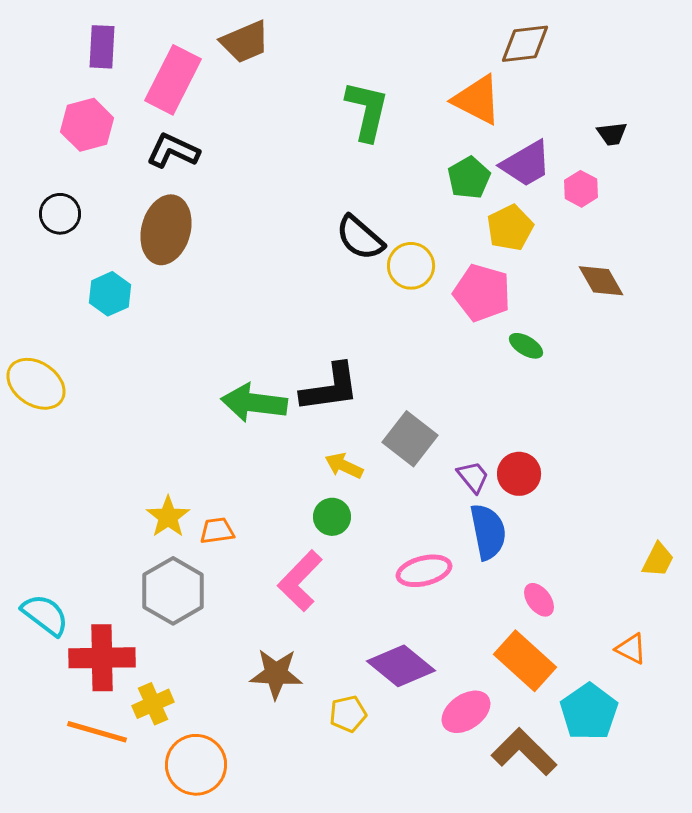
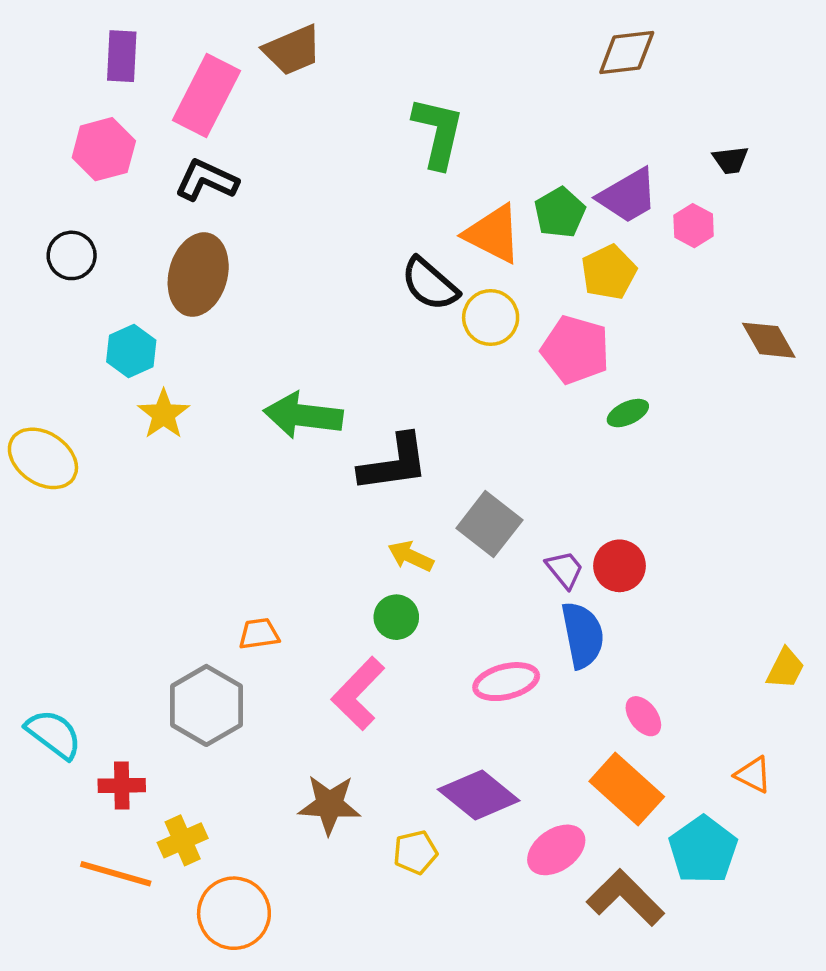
orange triangle: (477, 100) -> (493, 234), moved
brown diamond: (601, 281) -> (769, 340), moved
green ellipse: (526, 346) -> (628, 413), turned -56
green arrow: (254, 403) -> (303, 415), moved
yellow star: (168, 517) -> (164, 414), moved
red cross: (102, 658) -> (122, 785), size x0.6

